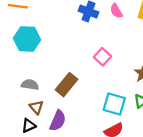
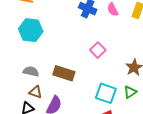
brown rectangle: (67, 85) -> (64, 73), turned 65
brown triangle: (36, 107) -> (36, 92), turned -32

